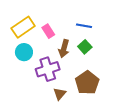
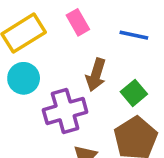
pink rectangle: (48, 31) -> (78, 22), moved
green square: (85, 47) -> (134, 93), moved

